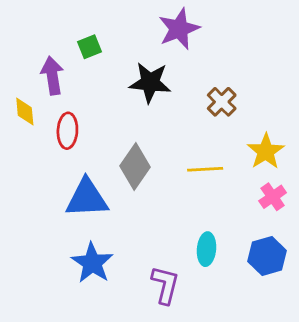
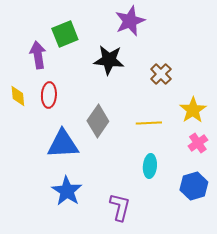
green square: (89, 47) -> (65, 34), size x1.5
yellow diamond: (25, 111) -> (18, 96), moved
cyan ellipse: (207, 249) -> (150, 166), moved

